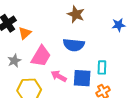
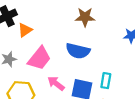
brown star: (76, 14) -> (85, 17), turned -30

